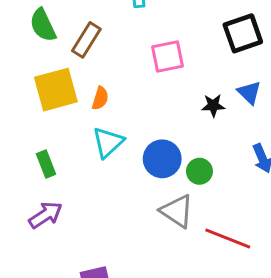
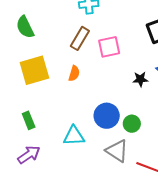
brown rectangle: (86, 40) -> (80, 38), moved
orange semicircle: (100, 98) -> (74, 73), moved
cyan triangle: (108, 142) -> (74, 136), moved, turned 40

